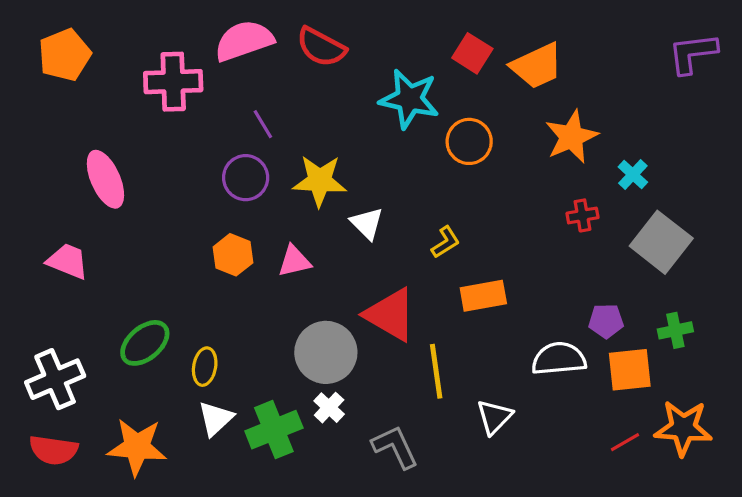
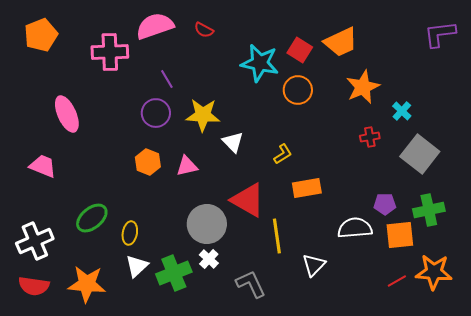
red semicircle: (321, 47) -> (204, 30), size x0.6
red square: (472, 53) -> (300, 50), moved
green cross: (675, 330) -> (429, 210), size x1.4

